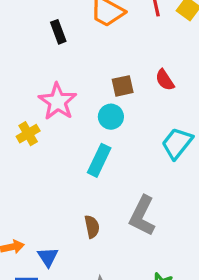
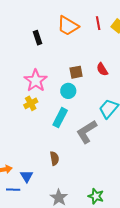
yellow cross: (28, 134) -> (31, 103), moved
gray L-shape: (142, 216) -> (87, 132), moved, turned 30

